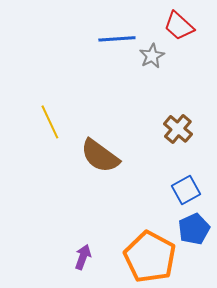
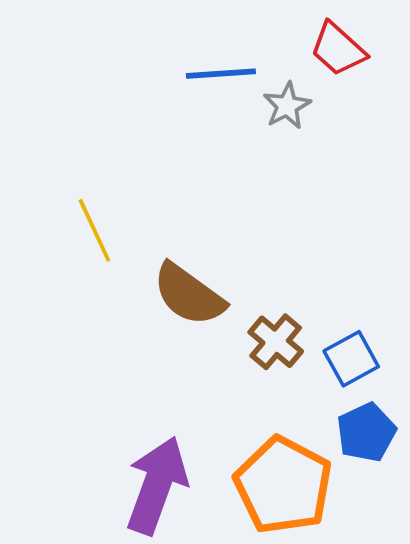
brown cross: (178, 129) -> (276, 342), moved
purple arrow: (83, 257) -> (157, 485), size x2.0

